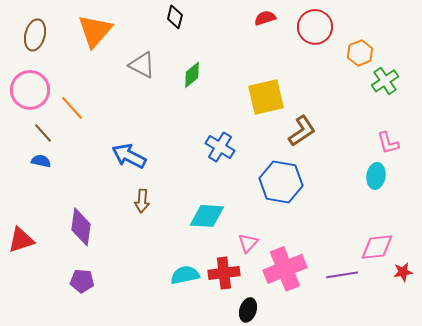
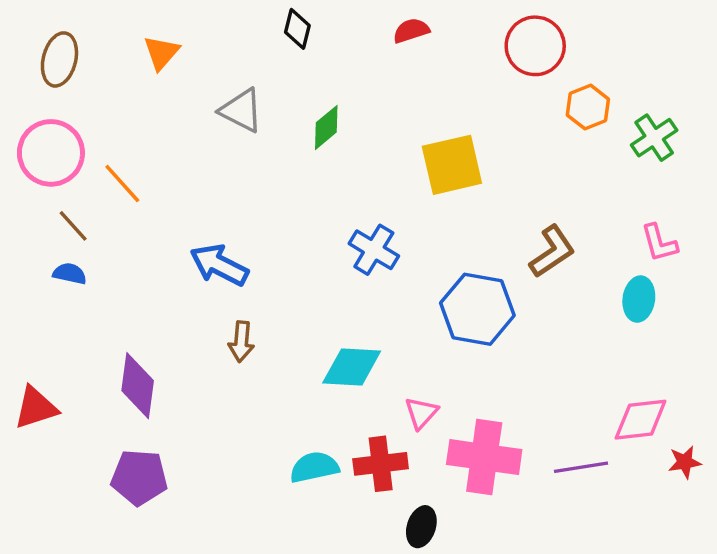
red semicircle: (265, 18) -> (411, 31), moved
orange triangle: (95, 31) -> (161, 53), size x0.6
orange hexagon: (360, 53) -> (588, 107), moved
brown L-shape: (302, 131) -> (552, 251), moved
pink cross: (285, 269) -> (484, 457), turned 30
purple pentagon: (82, 281) -> (139, 477), size x1.4

